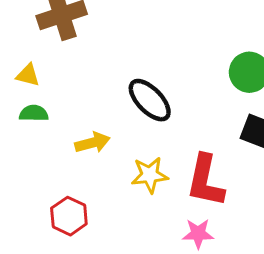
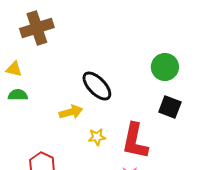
yellow arrow: (92, 143) -> (71, 112), moved
yellow star: (150, 175) -> (97, 137), size x0.7

